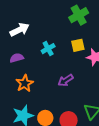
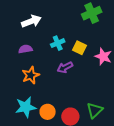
yellow square: (78, 45) -> (80, 48), moved, turned 32
purple arrow: (66, 80) -> (65, 67), moved

